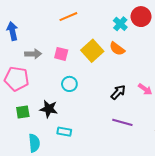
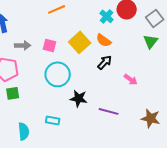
cyan circle: (69, 84) -> (58, 74), size x1.6
black arrow: (118, 92) -> (105, 62), moved
black star: (49, 109) -> (79, 98), moved
green square: (23, 112) -> (13, 93), moved

